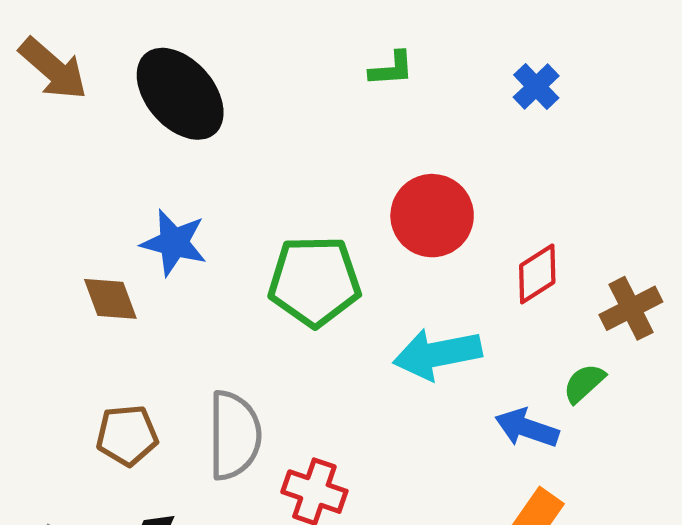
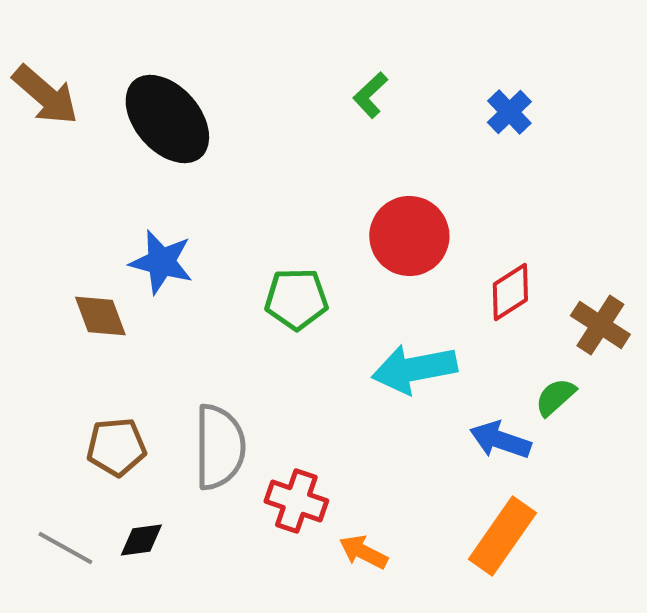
green L-shape: (391, 69) -> (370, 95), turned 141
green pentagon: (314, 281) -> (296, 299), size x0.7
brown cross: (631, 308) -> (600, 325), turned -30

